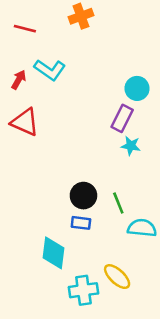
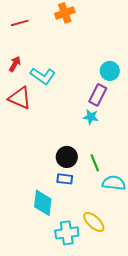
red line: (25, 29) -> (20, 23), turned -30
cyan L-shape: (50, 70) -> (43, 76), moved
cyan star: (131, 146) -> (91, 117), moved

